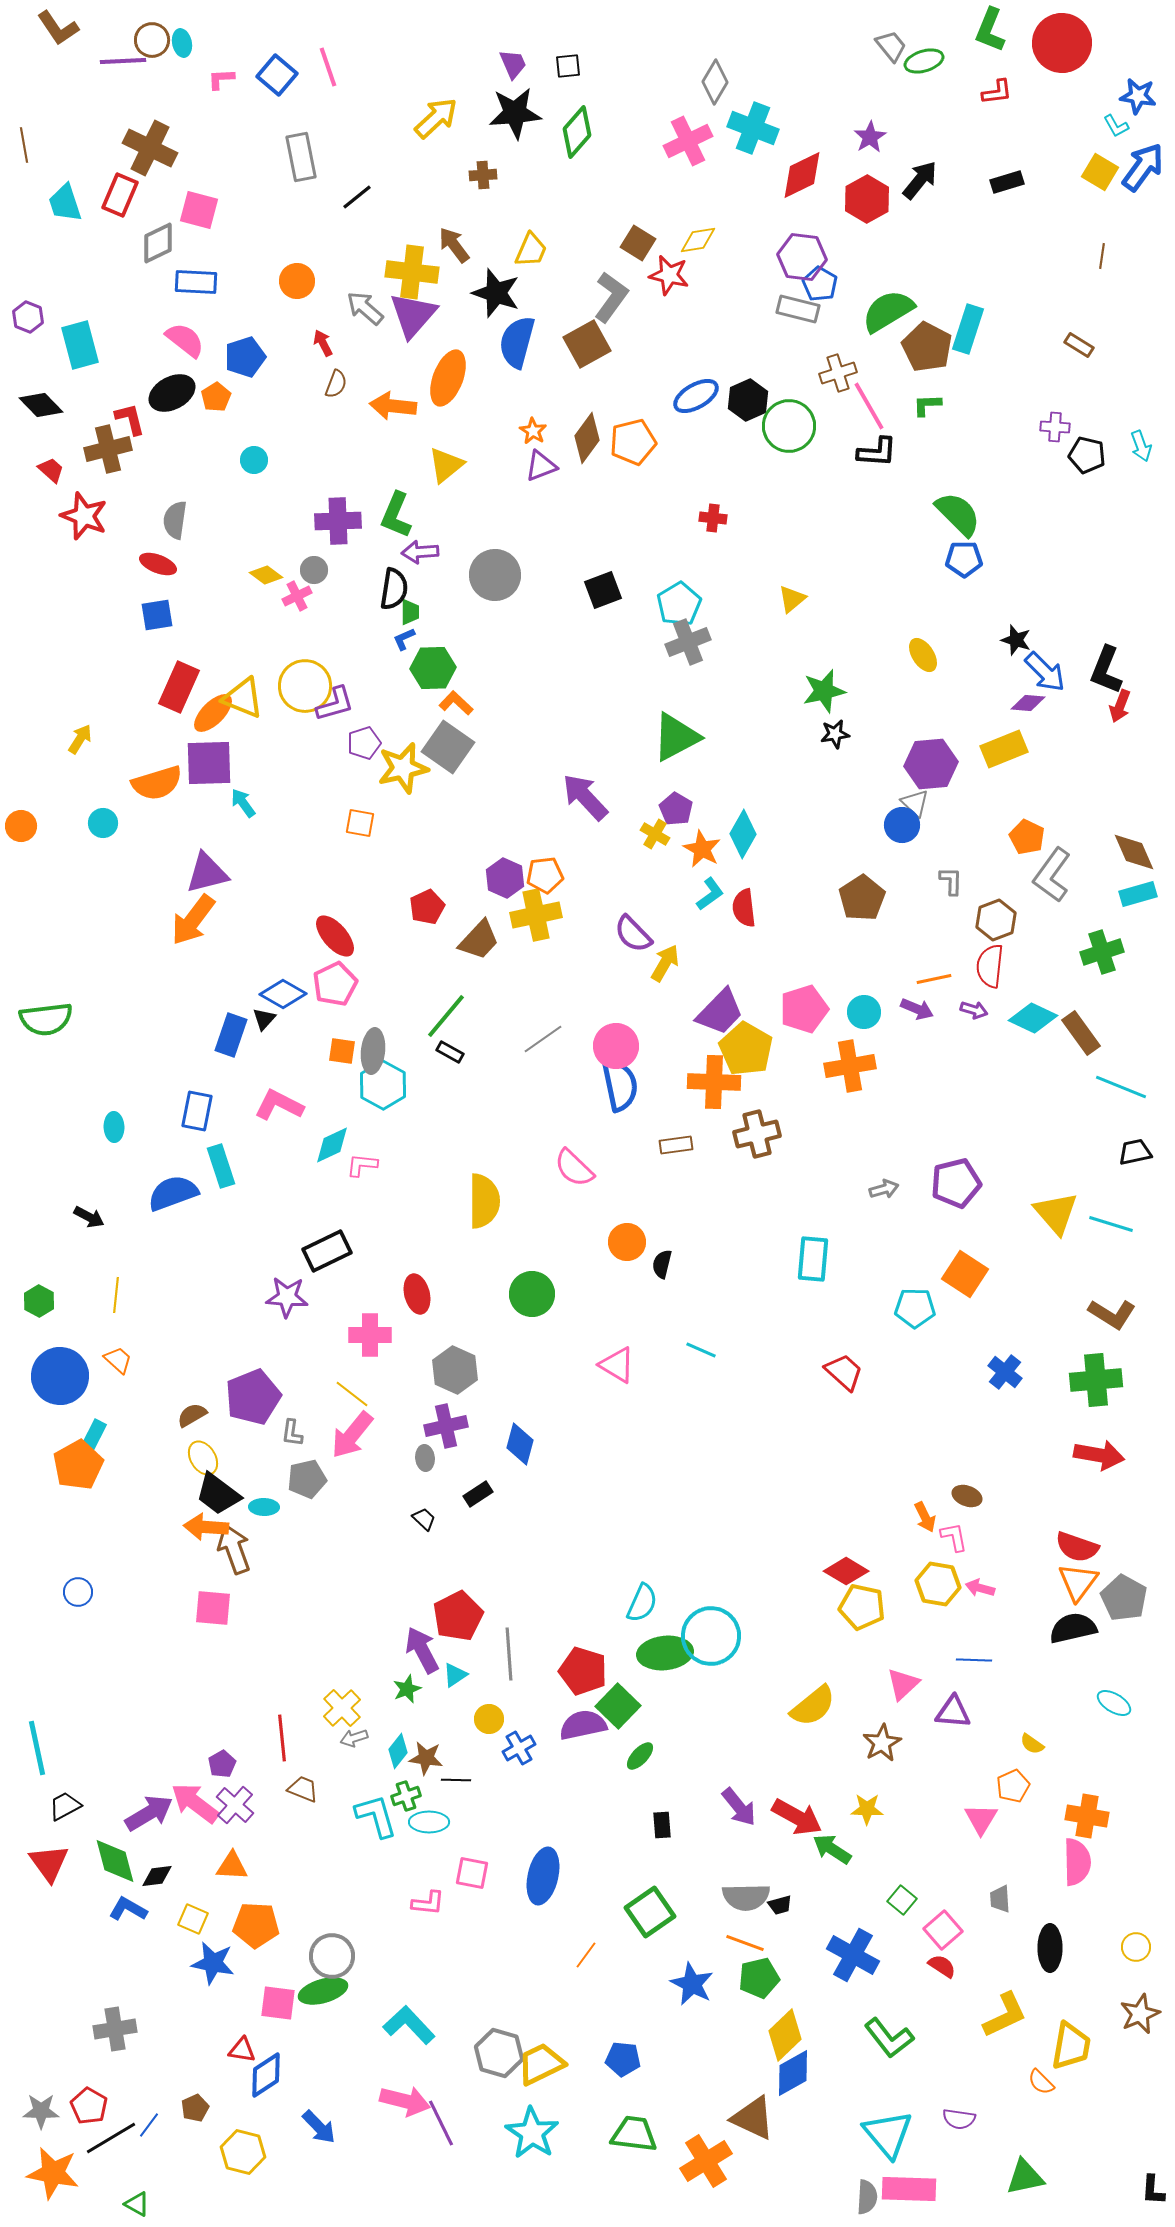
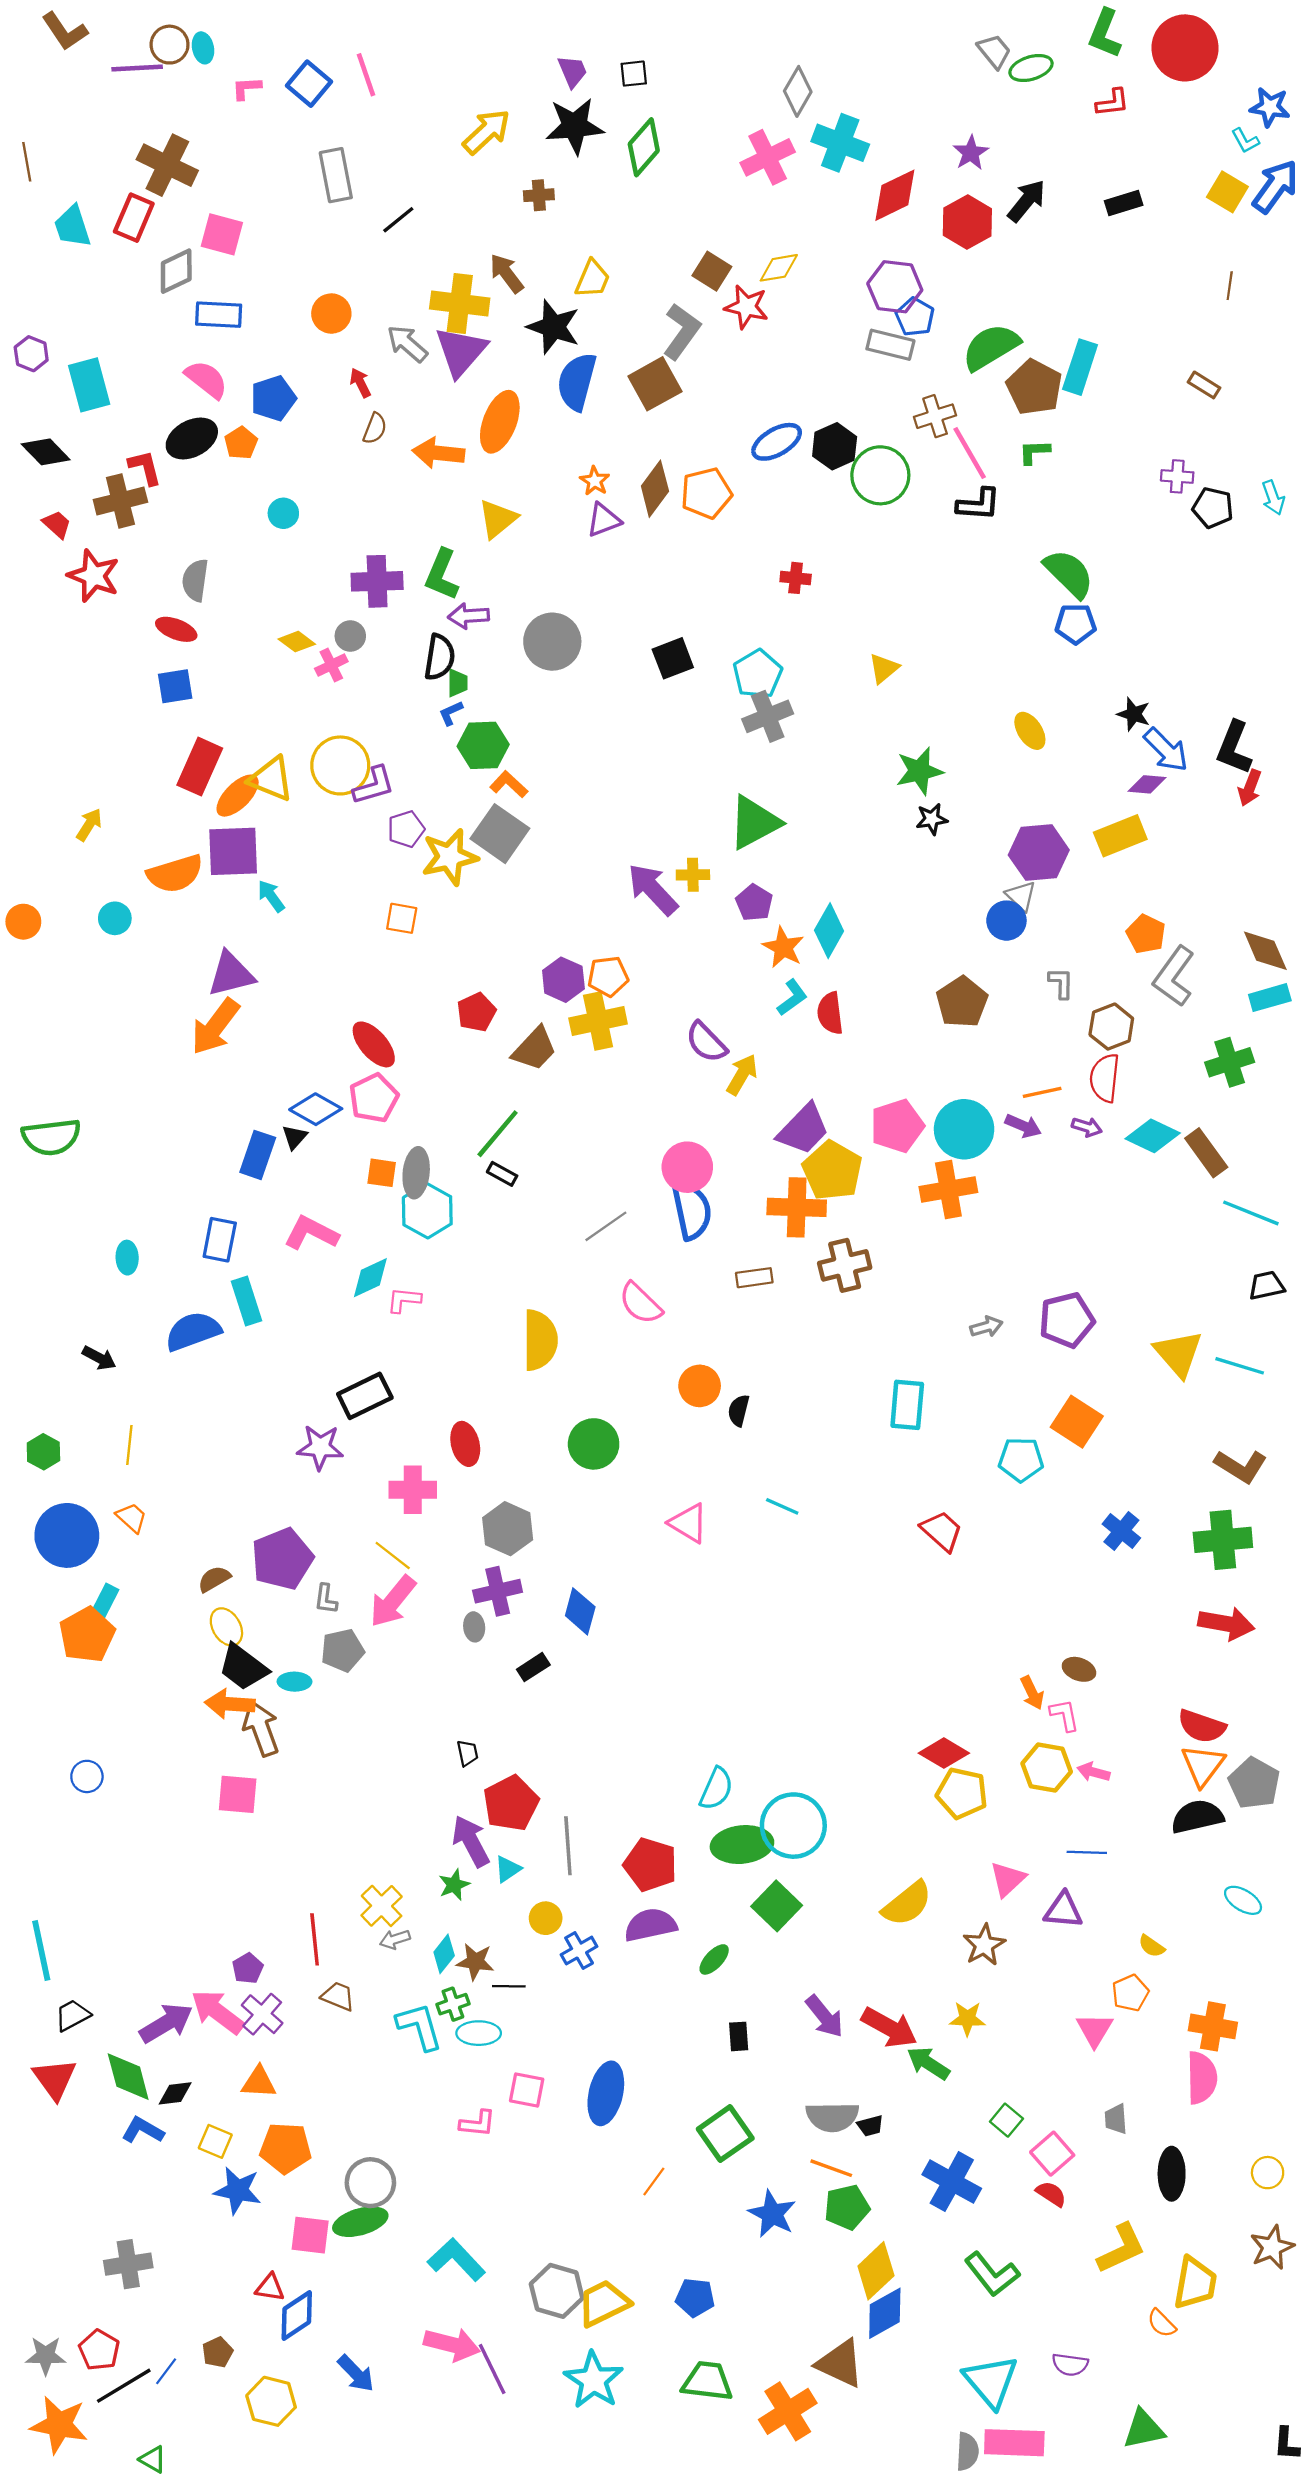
yellow cross: (655, 834) -> (693, 875), moved, turned -32
cyan circle: (864, 1012) -> (964, 1129), size x1.6
gray line: (543, 1039) -> (606, 1226), moved
black trapezoid: (424, 1519) -> (467, 1753), moved, turned 35
green square: (618, 1706) -> (777, 1906), moved

